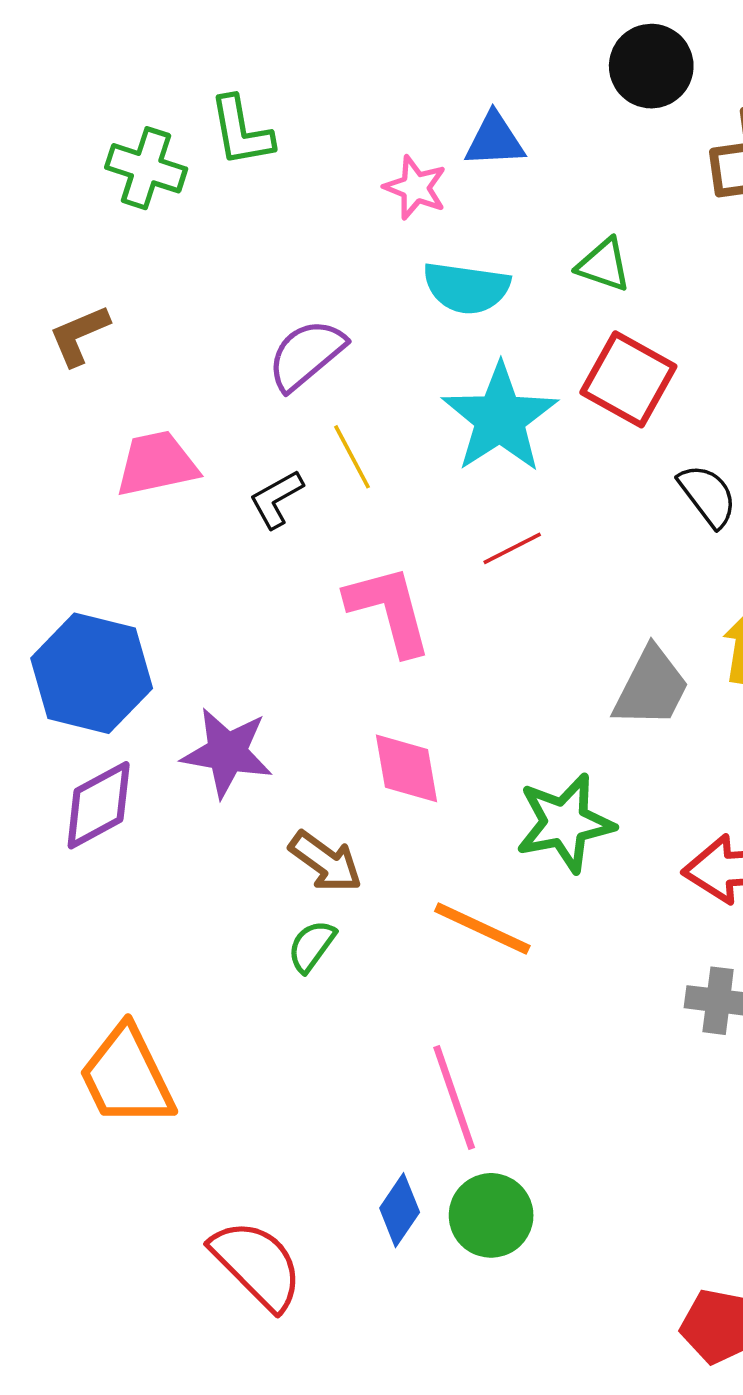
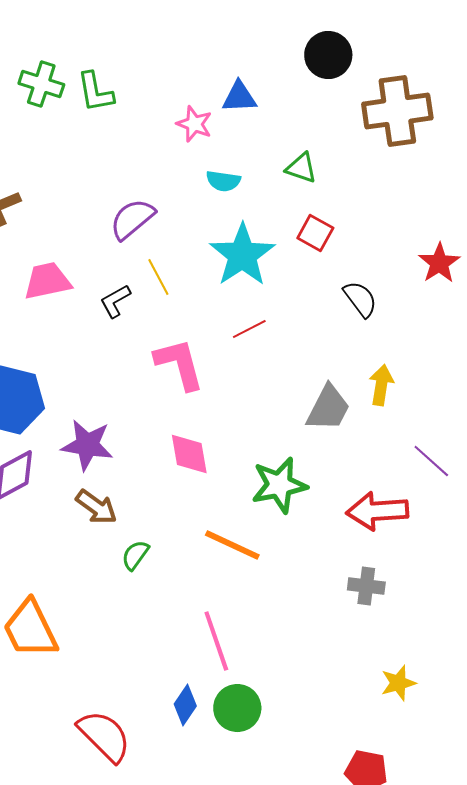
green cross: (146, 168) -> (41, 84), moved
cyan semicircle: (466, 288) -> (223, 181), size x0.7
red square: (628, 379) -> (315, 233), size x0.7
brown arrow: (326, 862) -> (96, 507), moved

